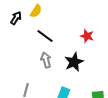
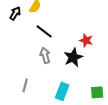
red star: (87, 36) -> (86, 40), moved

